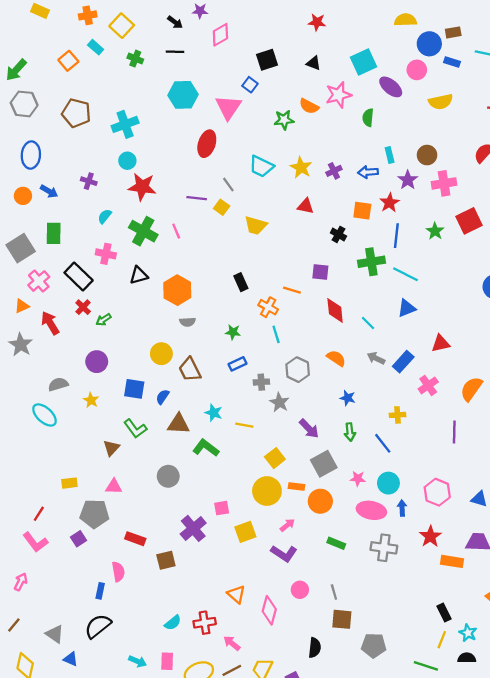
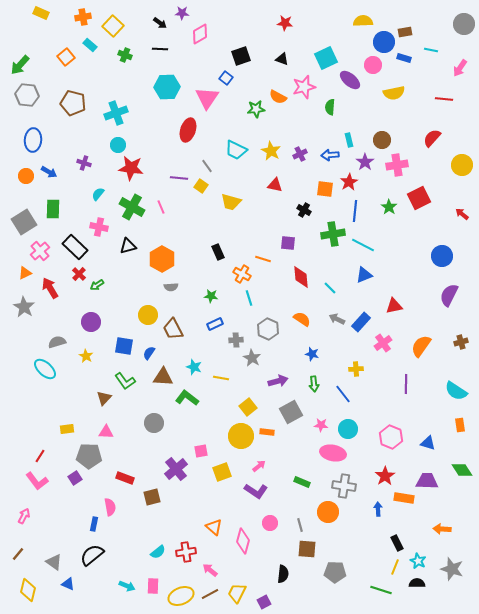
purple arrow: (309, 429) -> (278, 381), turned -60
orange circle: (320, 501) -> (328, 512), moved
blue arrow: (402, 508) -> (378, 509), moved

